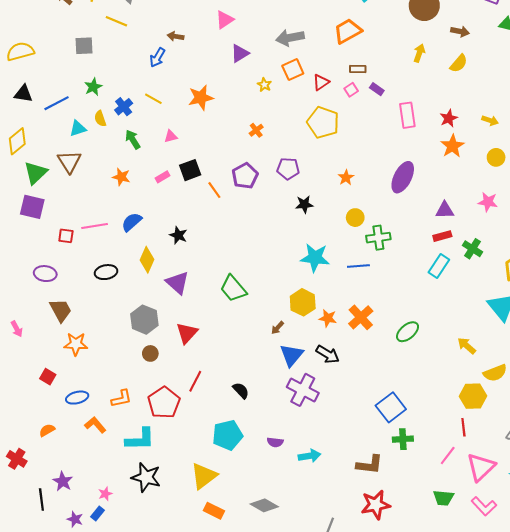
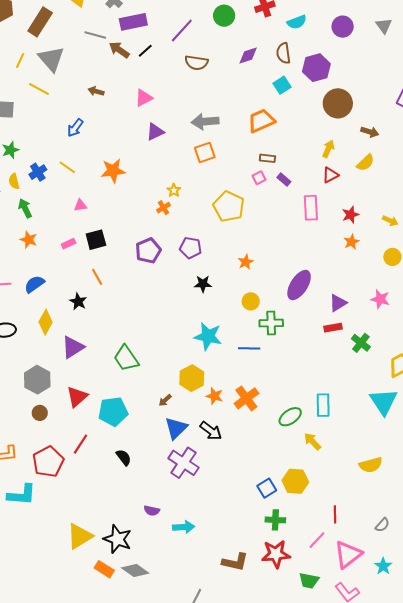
brown arrow: (176, 36) -> (96, 91), moved
red triangle: (321, 82) -> (330, 175), moved
yellow star: (264, 85) -> (174, 190), moved
green arrow: (133, 139) -> (25, 208), moved
orange star: (452, 146) -> (351, 242), size x0.7
purple ellipse: (403, 177) -> (299, 285), moved
orange line: (214, 190) -> (97, 277), moved
purple triangle: (445, 210) -> (338, 303), turned -36
cyan rectangle: (439, 266) -> (323, 405), moved, turned -40
purple triangle: (177, 283) -> (73, 347), turned 40
yellow arrow: (467, 346) -> (312, 441), moved
yellow hexagon: (473, 396) -> (295, 481), moved
blue square: (391, 407) -> (267, 488), size x0.7
cyan pentagon: (228, 435) -> (113, 411), moved
brown L-shape: (370, 465) -> (235, 562), moved
black star: (146, 477) -> (118, 539), moved
red star: (376, 505) -> (276, 554), moved
orange rectangle: (214, 511) -> (104, 569), moved

